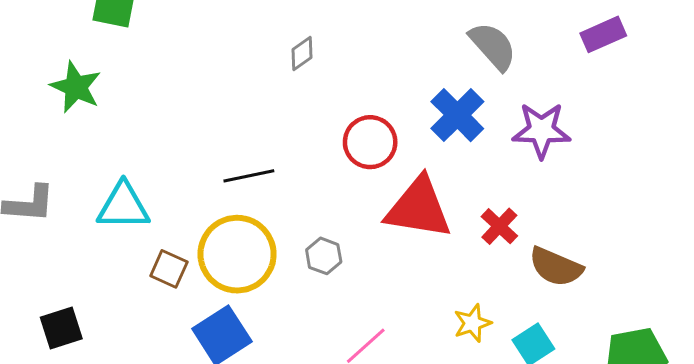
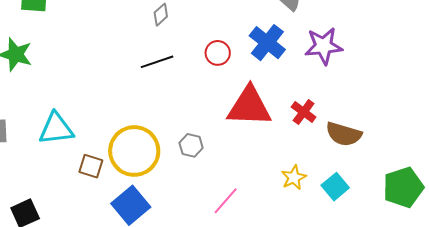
red circle: (370, 142) -> (218, 53), moved, size x0.7
black line: (249, 176) -> (157, 62), moved

